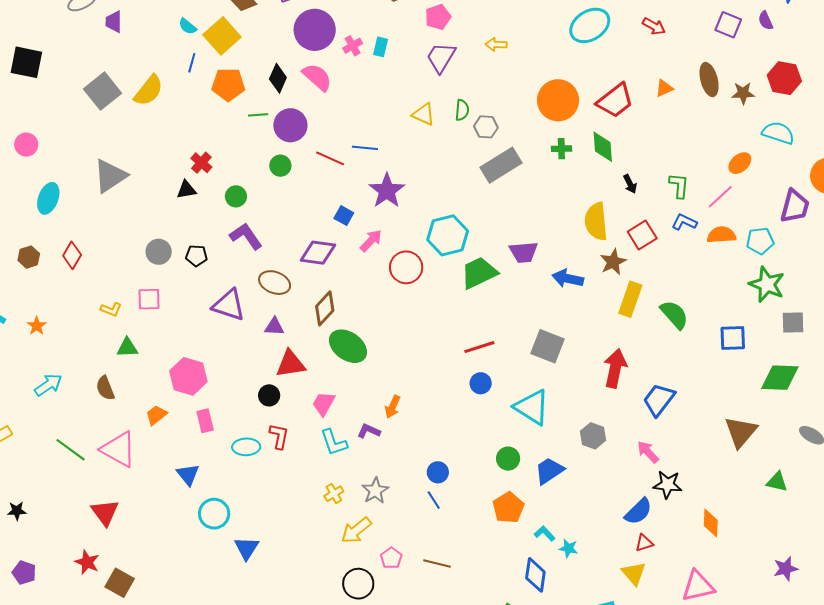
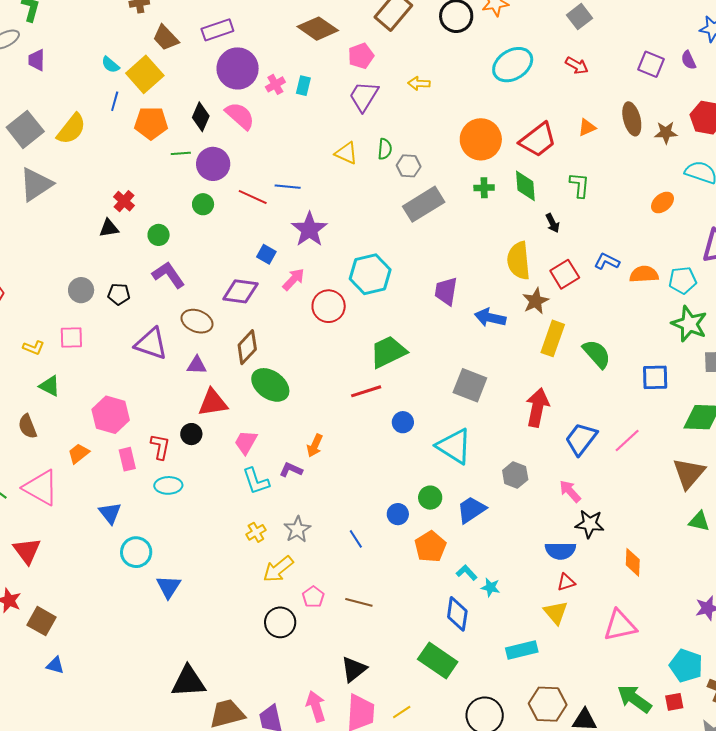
gray triangle: (110, 176) -> (36, 184), moved
green L-shape: (679, 186) -> (580, 185), moved
pink line: (720, 197) -> (627, 440), moved
purple trapezoid: (524, 252) -> (446, 291), turned 104
green trapezoid: (479, 273) -> (388, 352), moved
red line: (479, 347) -> (366, 391), moved
green triangle: (127, 348) -> (50, 386), turned 30
brown triangle: (741, 432) -> (689, 473), moved
red L-shape: (279, 436) -> (160, 447), moved
blue circle: (438, 472) -> (398, 514), moved
blue semicircle: (638, 511) -> (560, 551), turned 44

